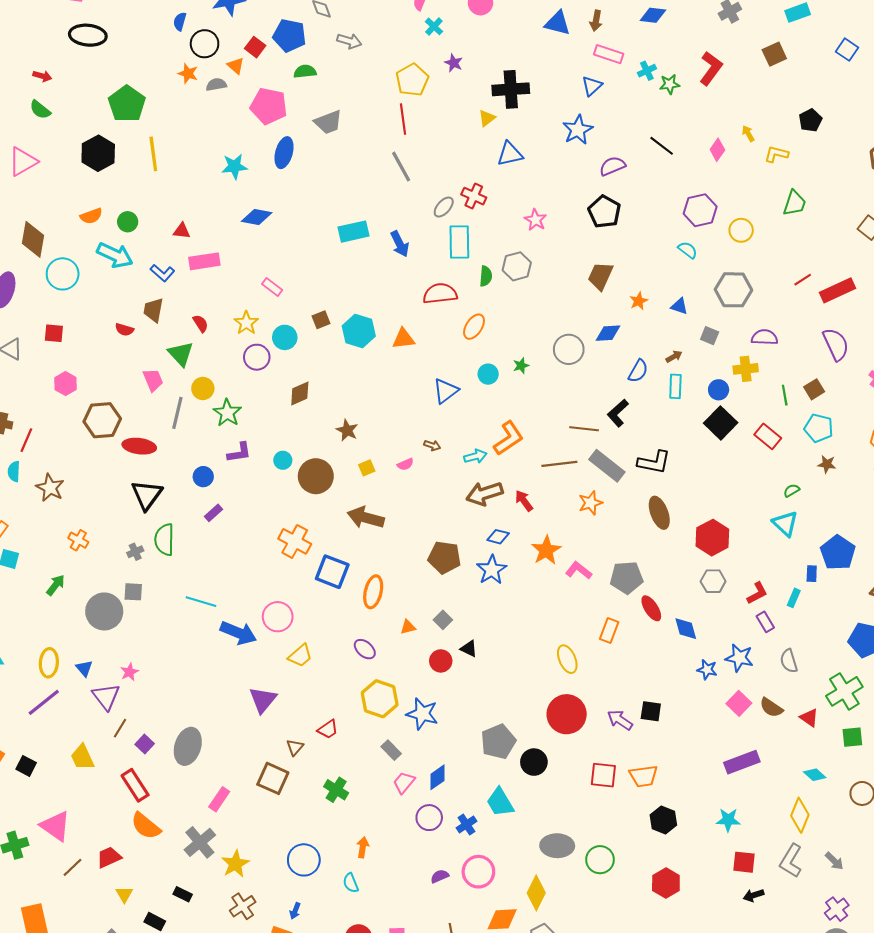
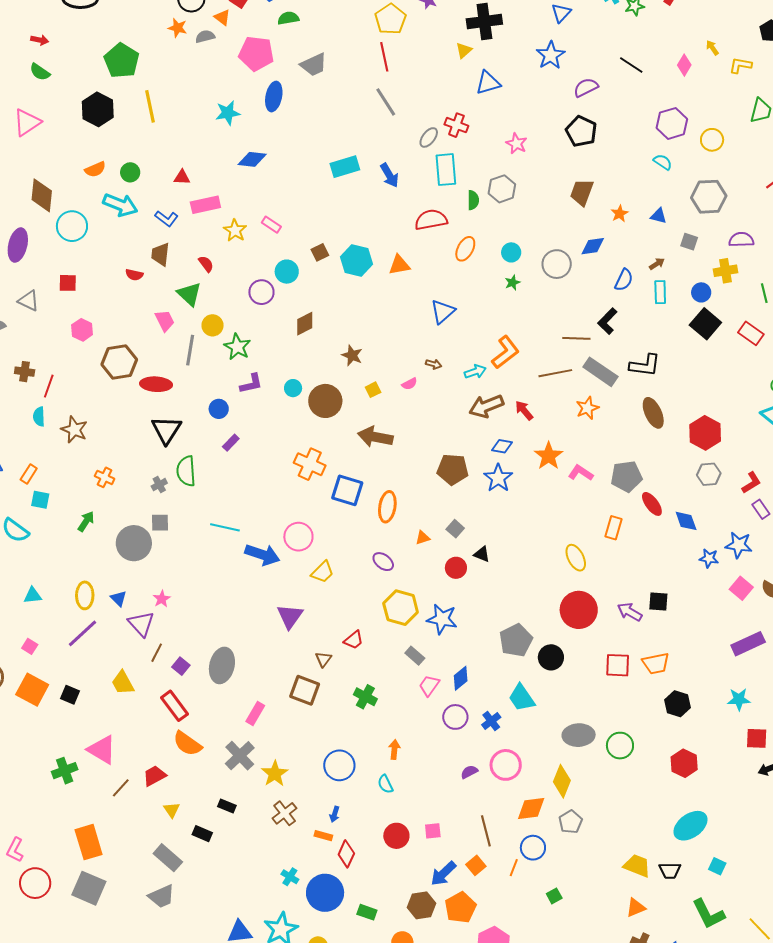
yellow star: (246, 323) -> (235, 230), moved
cyan circle: (488, 374) -> (511, 252), moved

